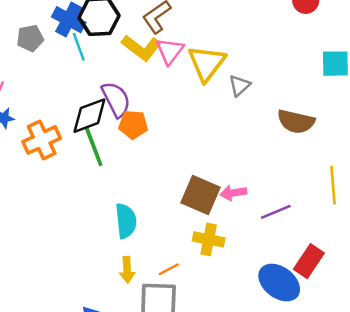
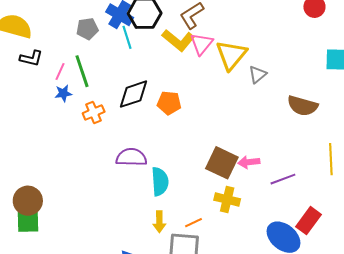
purple semicircle: (116, 99) -> (131, 157), moved, turned -64
orange cross: (42, 140) -> (94, 113), size x0.7
green line: (94, 147) -> (82, 71), moved

